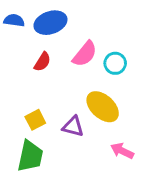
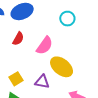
pink semicircle: (85, 54) -> (45, 46), moved
cyan circle: (115, 63) -> (67, 19), moved

